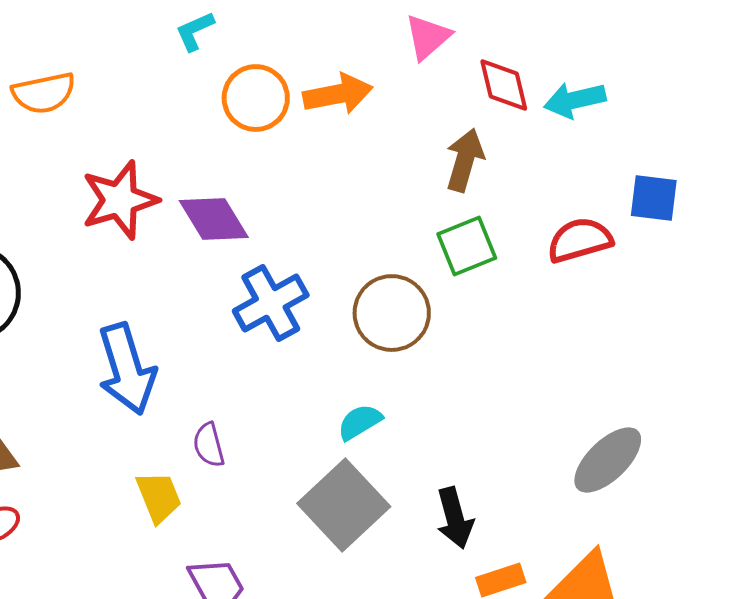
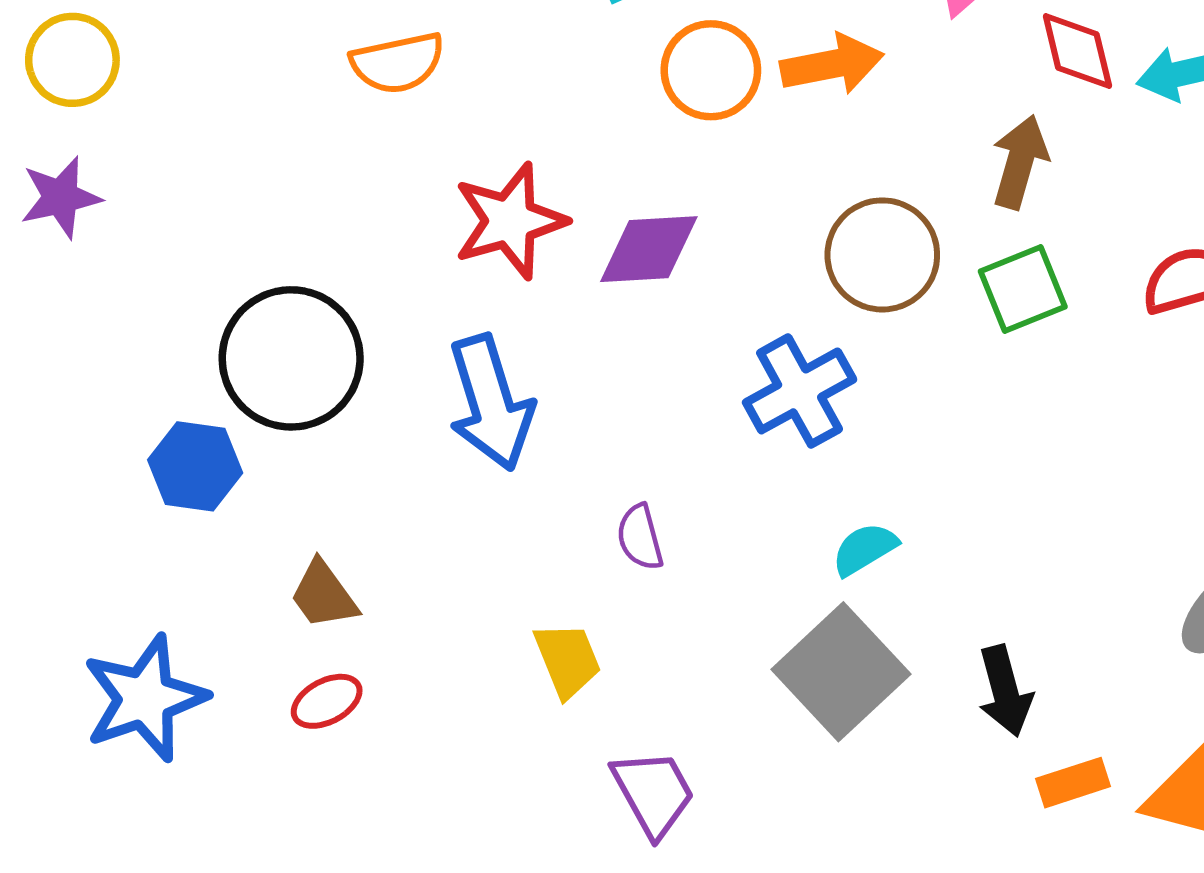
purple diamond: (214, 219) -> (649, 249), turned -62
blue cross: (271, 303) -> (800, 391), moved
brown circle: (392, 313) -> (882, 255), moved
blue arrow: (127, 369) -> (491, 403), moved
purple semicircle: (209, 445) -> (640, 537), moved

